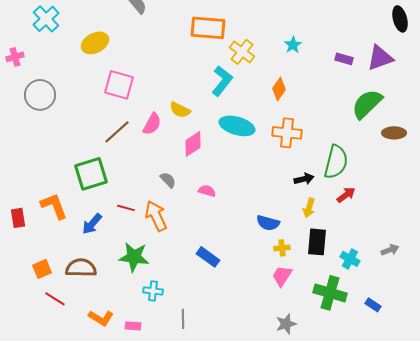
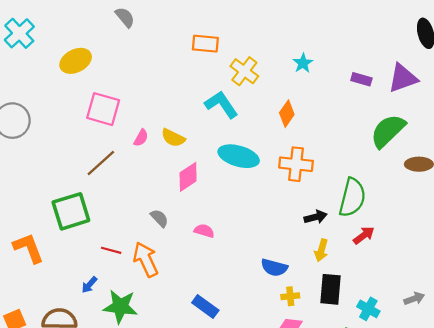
orange rectangle: (208, 28) -> (205, 44), size x0.7
cyan L-shape: (222, 81) -> (221, 104), turned -72
pink semicircle: (152, 124) -> (141, 138), moved, size x0.7
blue arrow: (92, 224) -> (89, 285), moved, size x0.7

